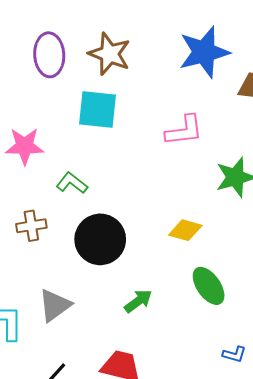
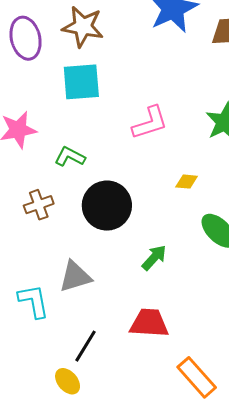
pink L-shape: (184, 130) -> (150, 123), moved
yellow diamond: (185, 230) -> (187, 182), size x0.7
gray triangle: (55, 305) -> (75, 277), turned 30

